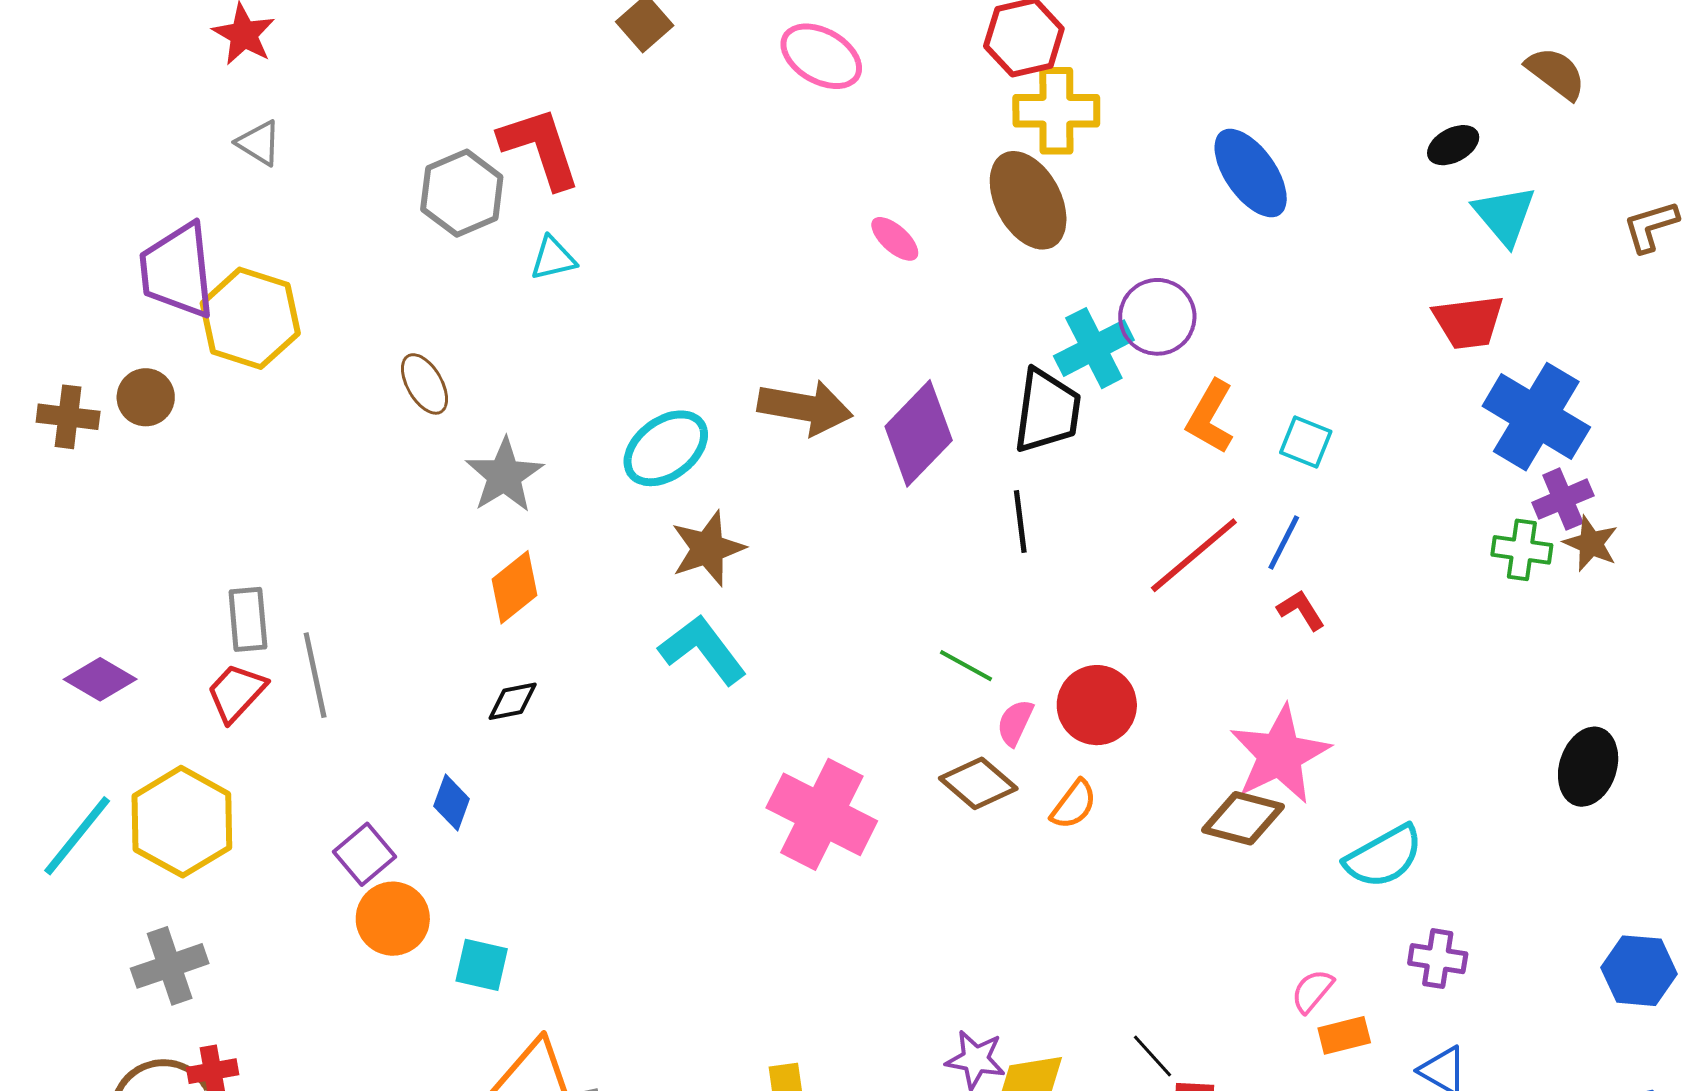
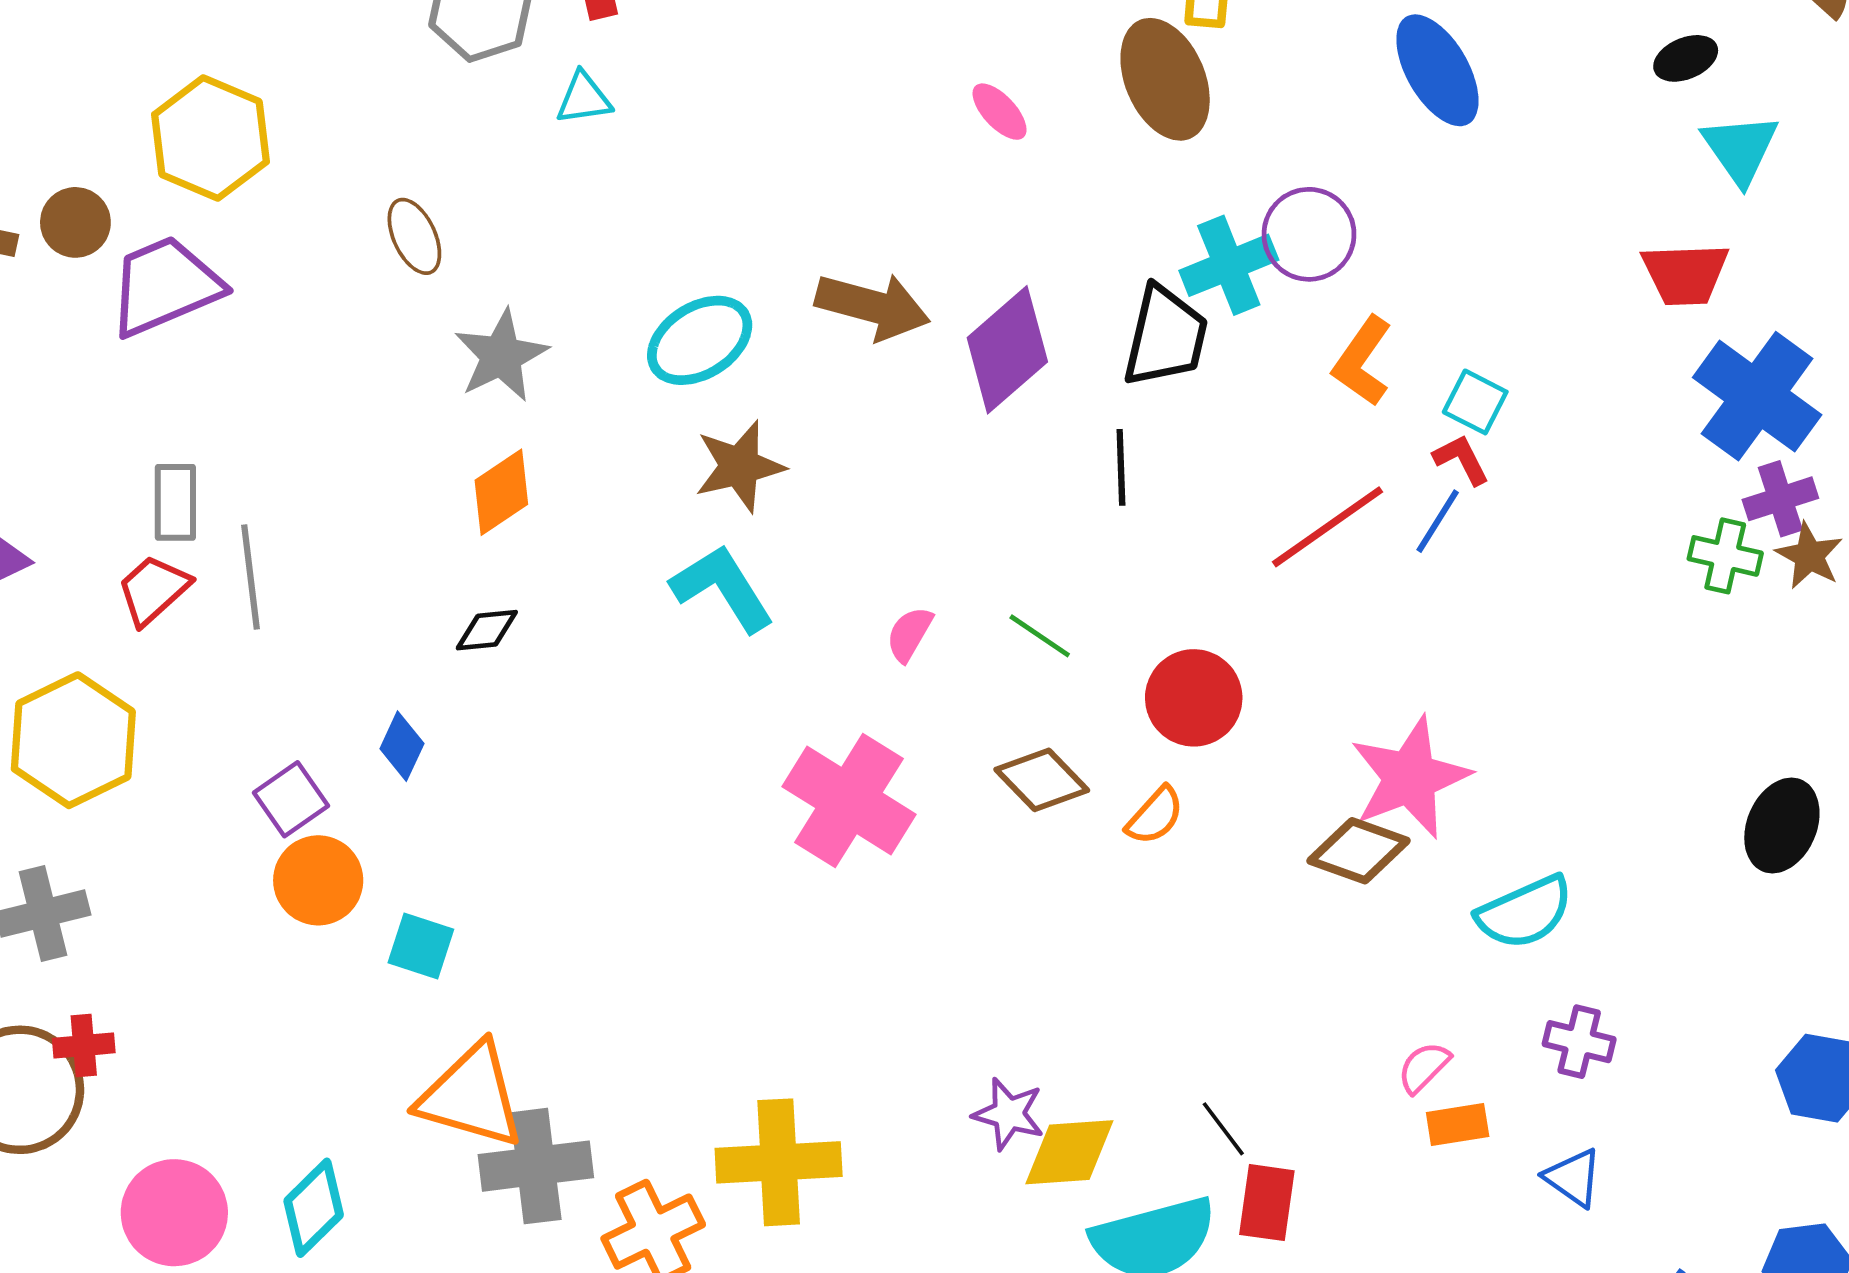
purple trapezoid: (177, 271) -> (165, 286), moved, turned 68
red L-shape: (1301, 610) -> (1461, 459), moved
pink semicircle: (1015, 723) -> (909, 634), moved

